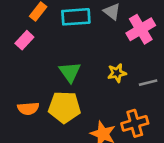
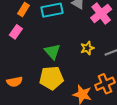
orange semicircle: (28, 108) -> (15, 82), moved

